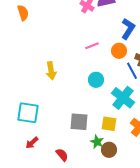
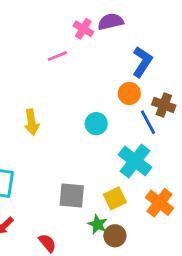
pink line: (92, 46) -> (57, 56), moved
cyan circle: (96, 80) -> (96, 124), moved
yellow square: (109, 124) -> (115, 198), turned -35

